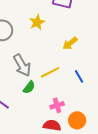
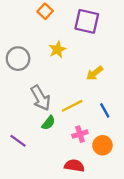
pink cross: (57, 105) -> (80, 134), moved
orange circle: (77, 120) -> (102, 145), moved

